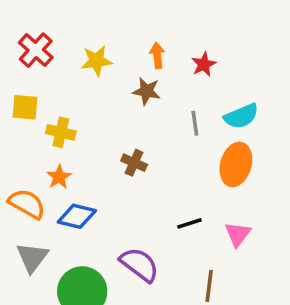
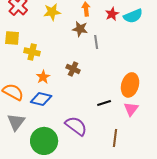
cyan semicircle: (241, 116) -> (133, 16), moved
gray line: (195, 123) -> (96, 42), moved
orange ellipse: (236, 164) -> (130, 85), moved
orange star: (59, 177) -> (43, 77), moved

